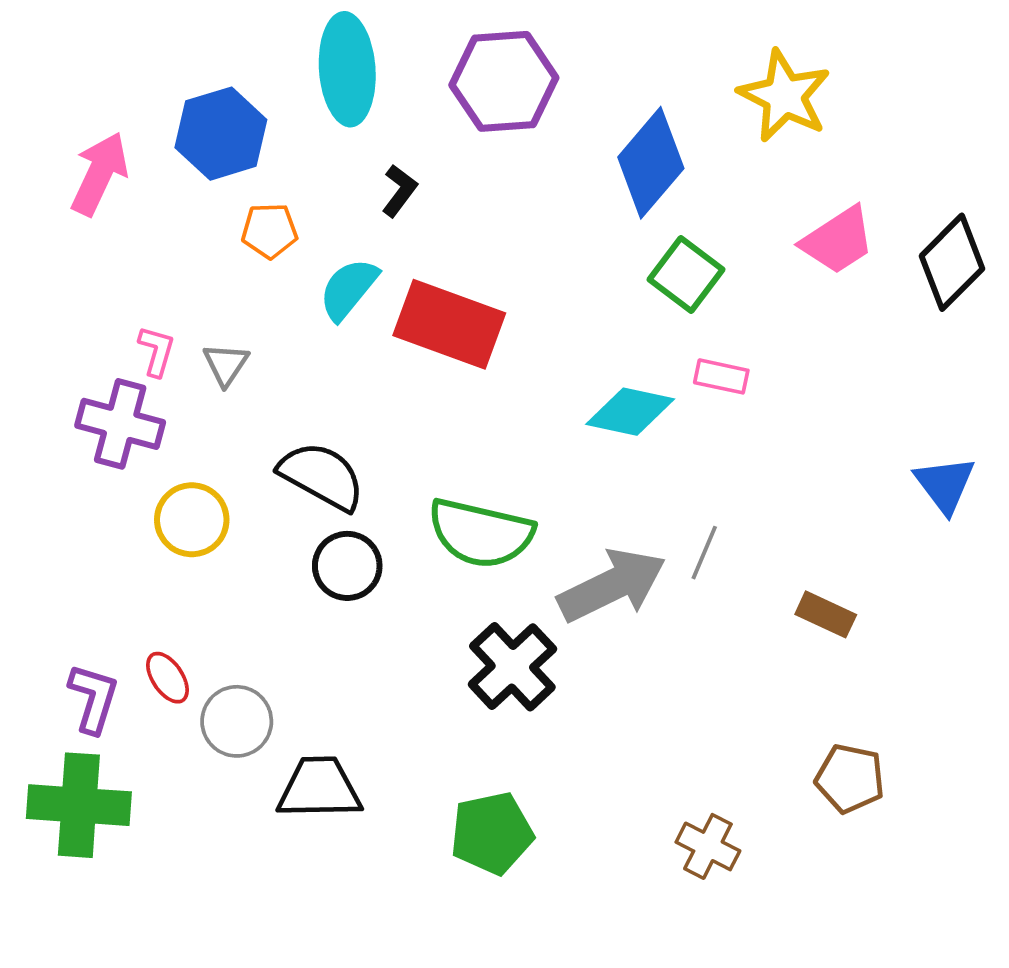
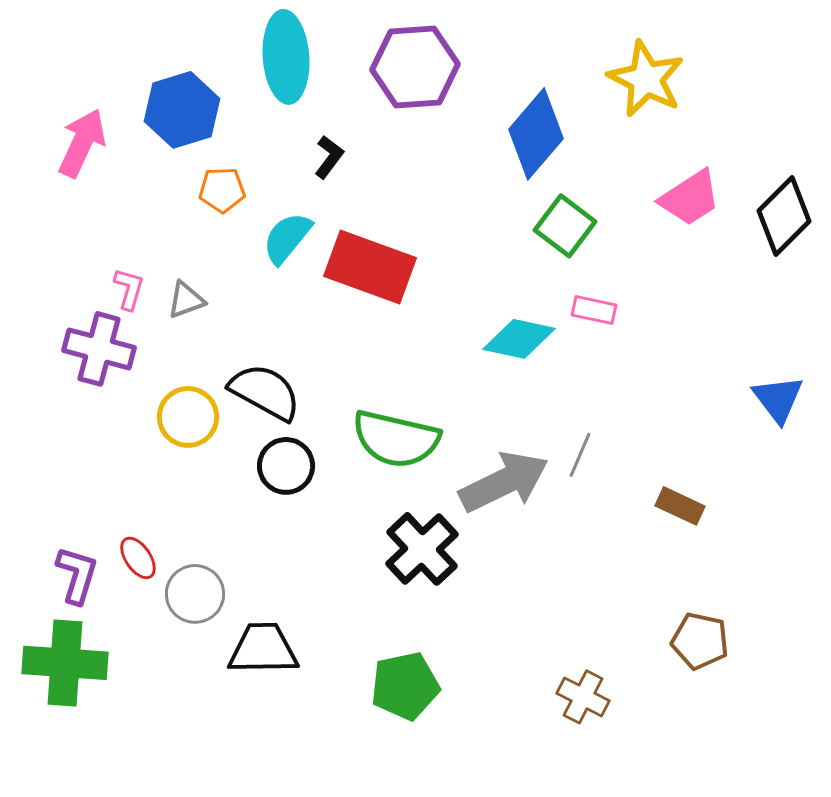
gray triangle: (226, 364) -> (186, 300), turned 36
yellow circle: (192, 520) -> (188, 417), moved

